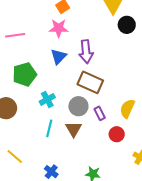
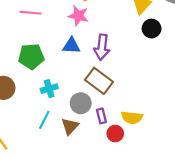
blue triangle: (58, 57) -> (71, 46), turned 36
yellow semicircle: (127, 109) -> (132, 117), turned -120
red circle: (117, 134) -> (115, 134), moved

